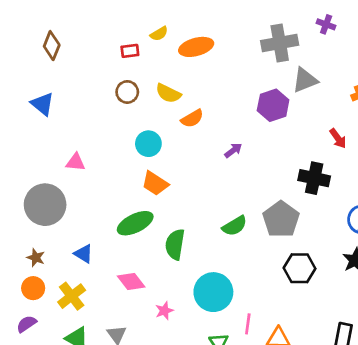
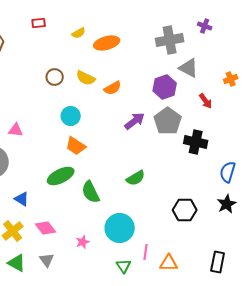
red rectangle: (130, 51) -> (39, 23), moved
gray triangle: (305, 80) -> (189, 68), turned 50
orange semicircle: (192, 118) -> (113, 88), moved
red arrow: (338, 138) -> (206, 101), moved
purple arrow: (233, 150) -> (135, 121), size x1.5
gray pentagon: (281, 219) -> (168, 121), moved
green semicircle: (175, 244) -> (91, 192), turned -35
pink diamond: (131, 282) -> (46, 228), moved

